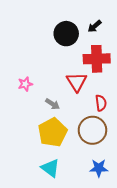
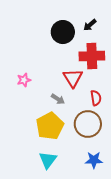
gray arrow: (53, 104) -> (58, 99), moved
cyan triangle: (50, 168) -> (48, 160), turned 30

